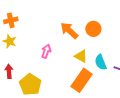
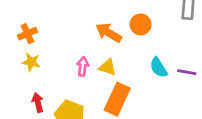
yellow triangle: (81, 56) -> (108, 67), moved
orange rectangle: (82, 80) -> (117, 99), moved

